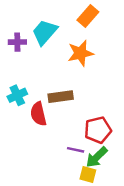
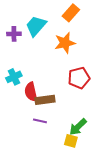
brown rectangle: (61, 97) -> (45, 100), moved
red pentagon: (98, 130) -> (79, 78), moved
purple line: (76, 150) -> (40, 121), moved

